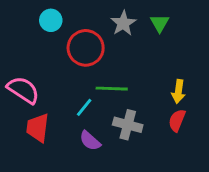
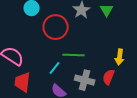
red semicircle: (177, 120) -> (109, 77), moved

